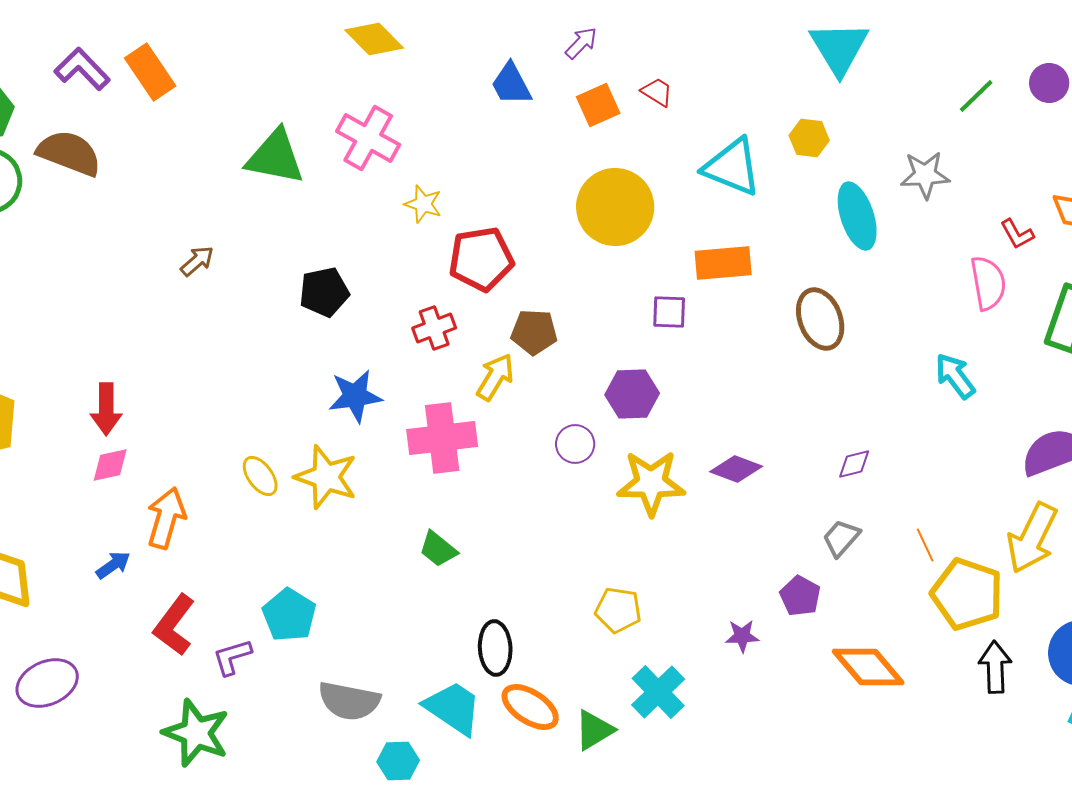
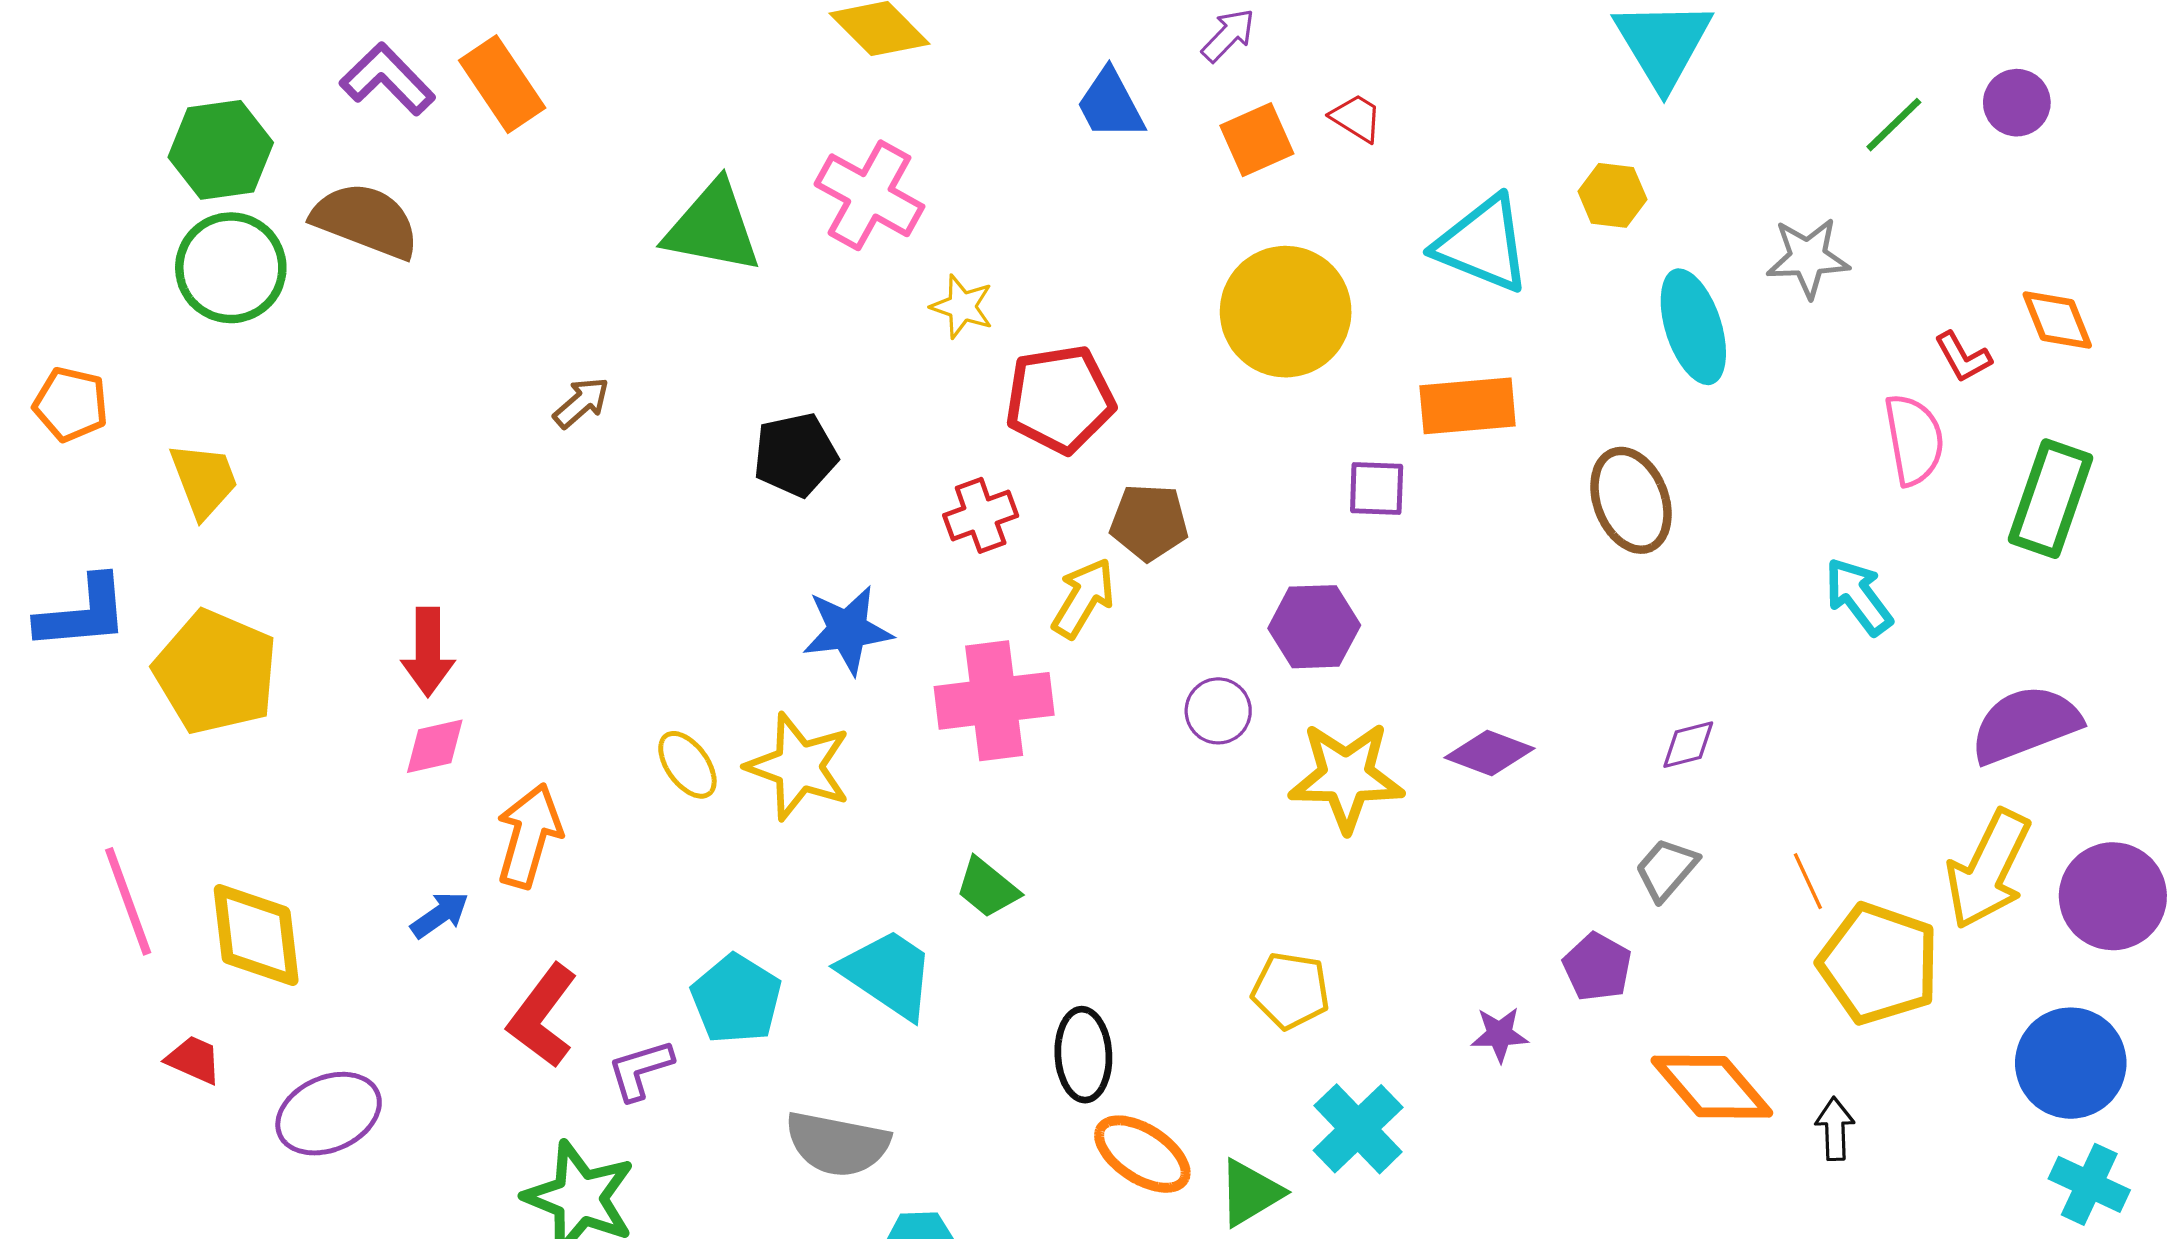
black arrow: (995, 667) -> (1835, 1129), moved, size x0.7
cyan trapezoid: (453, 708) -> (888, 974), moved

